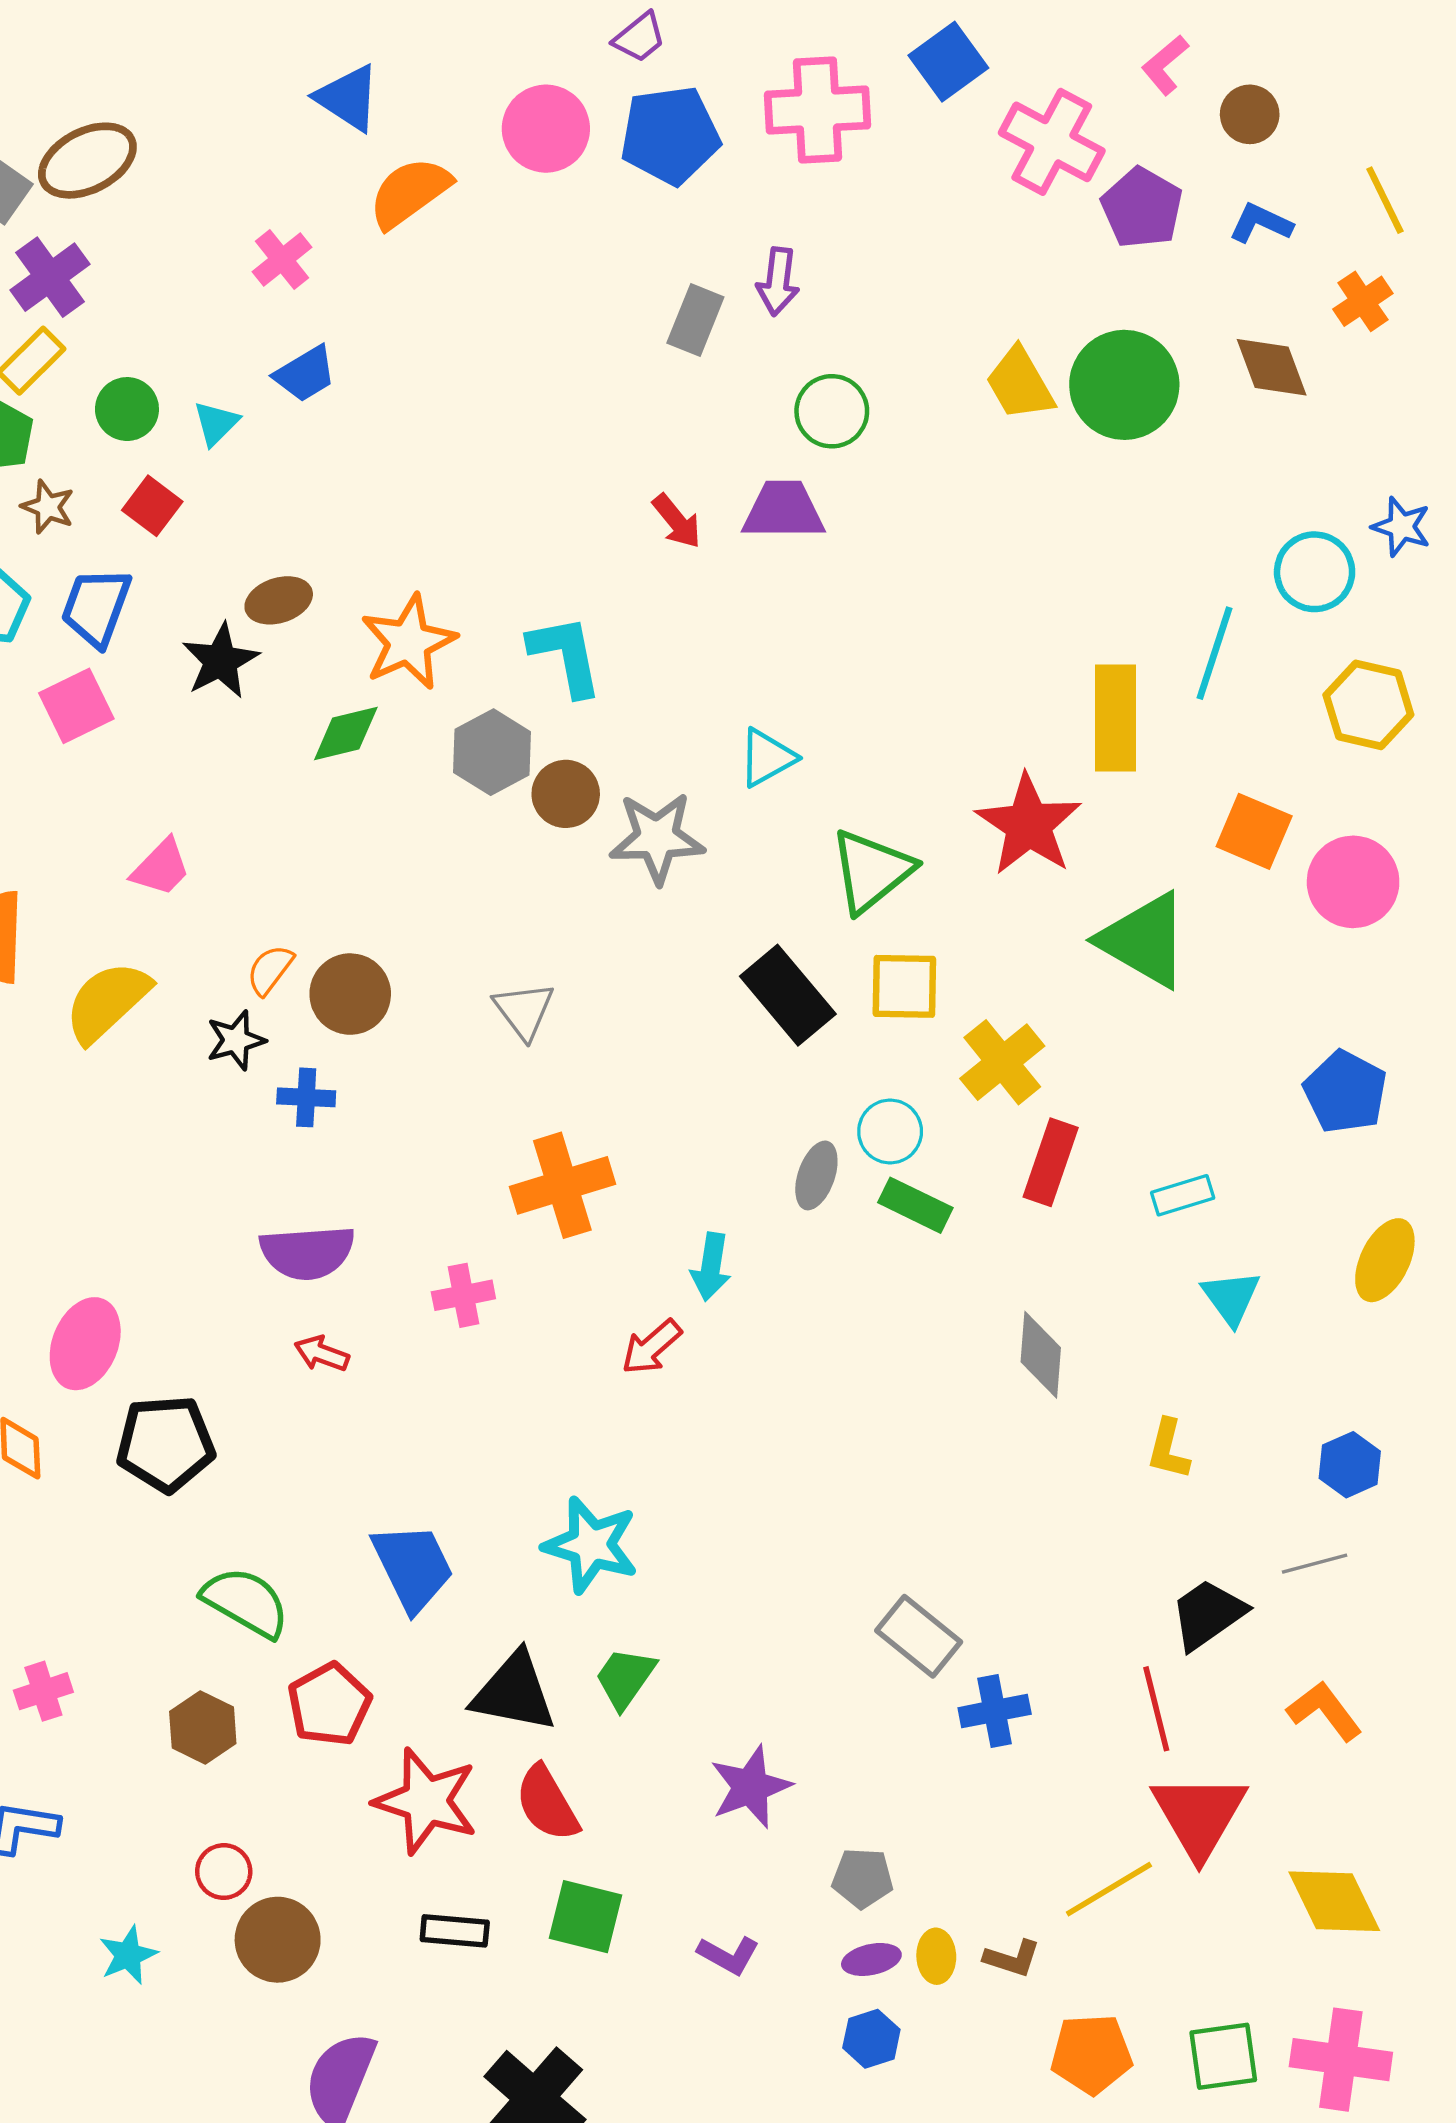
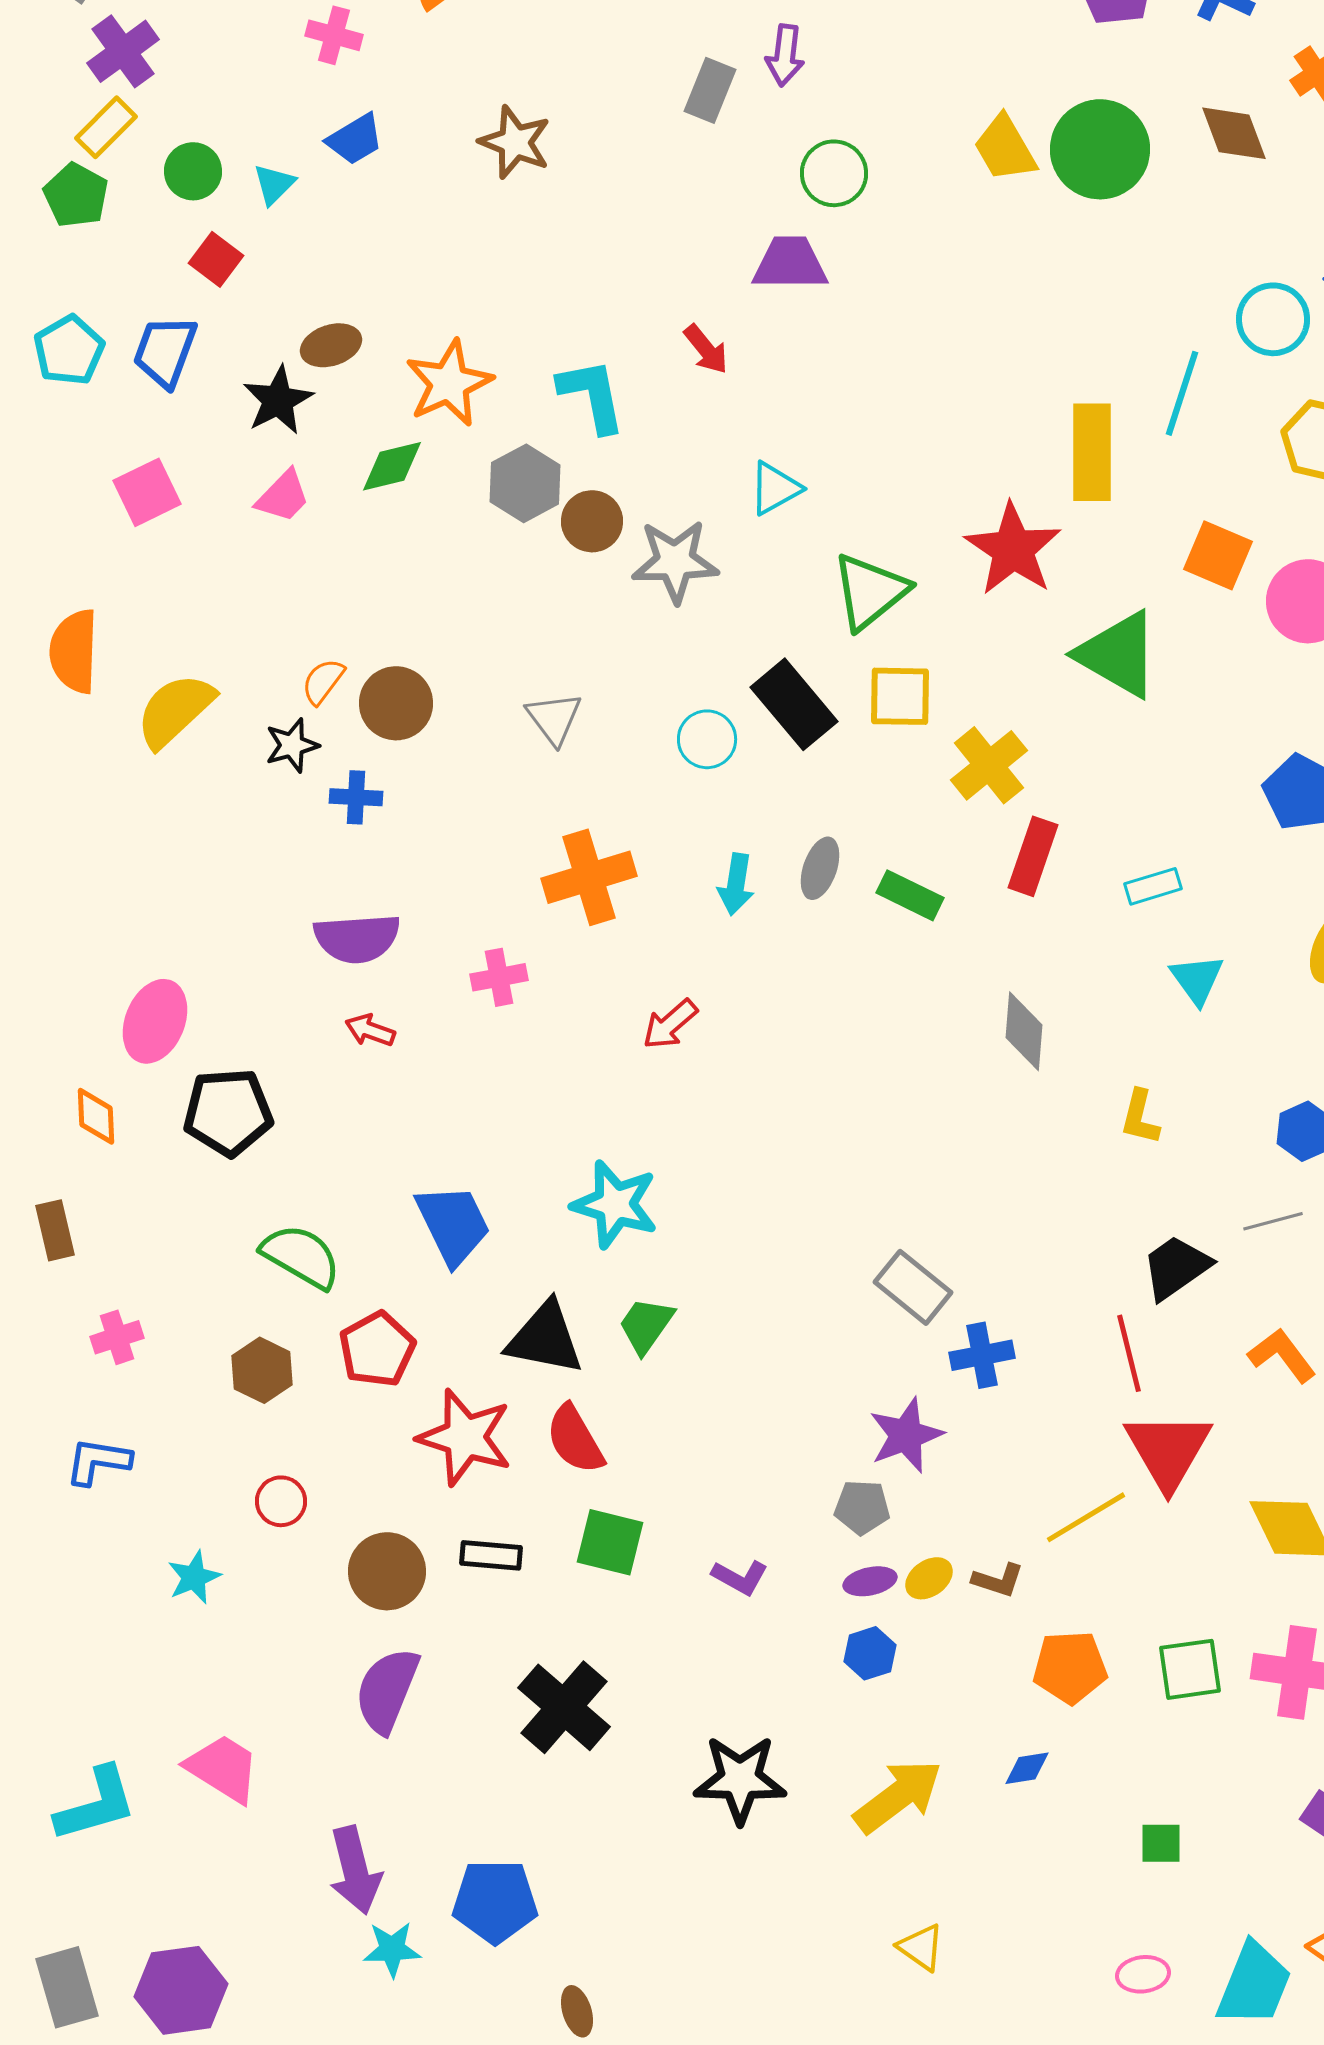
pink cross: (282, 260) -> (334, 35), turned -36
brown star: (48, 507) -> (515, 142), moved, size x1.5
red arrow: (677, 521) -> (706, 349), moved
pink square: (76, 706) -> (147, 492), moved
pink trapezoid: (161, 868) -> (283, 496), moved
cyan circle: (890, 1131) -> (707, 739), moved
cyan arrow: (711, 1267) -> (736, 884), moved
purple star: (750, 1787) -> (906, 1435), moved
brown circle: (278, 1940) -> (387, 1571), moved
yellow ellipse: (936, 1956) -> (929, 1578), turned 57

